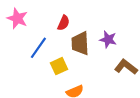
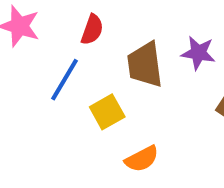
red semicircle: (64, 23) -> (92, 30), moved

